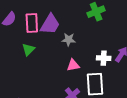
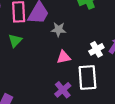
white cross: (104, 58) -> (96, 49), turned -32

